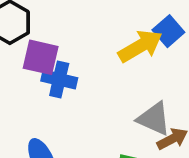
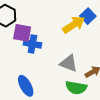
gray triangle: (154, 119) -> (69, 63), moved

